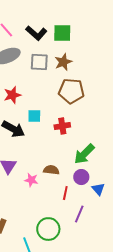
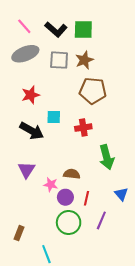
green arrow: (84, 154) -> (107, 157), turned -60
purple circle: (81, 177) -> (65, 197), moved
green circle: (48, 229) -> (69, 223), moved

